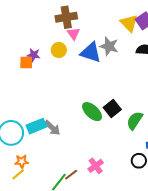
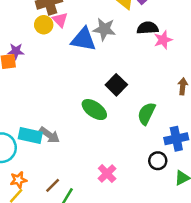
yellow circle: (59, 50) -> (44, 25), moved
black square: (112, 108) -> (116, 85), moved
cyan rectangle: (36, 126) -> (30, 136), turned 42
brown line: (71, 175) -> (53, 185), moved

